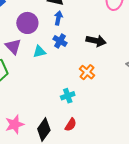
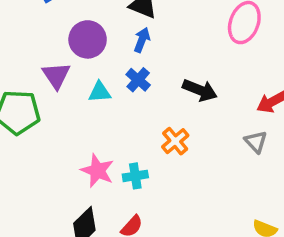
pink star: (15, 124) -> (97, 171), moved, turned 30

